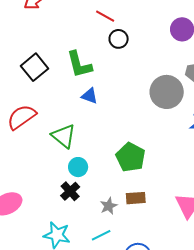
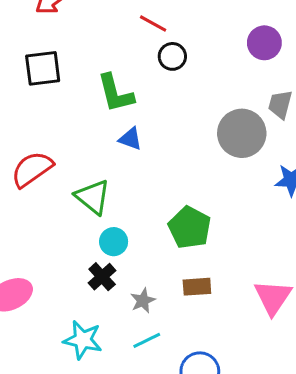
black square: (35, 67) -> (43, 68), moved, turned 32
gray star: (109, 206) -> (143, 301), moved

